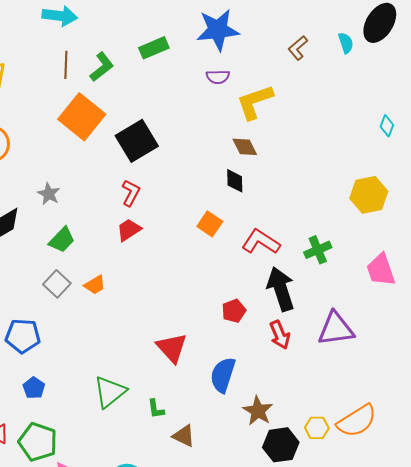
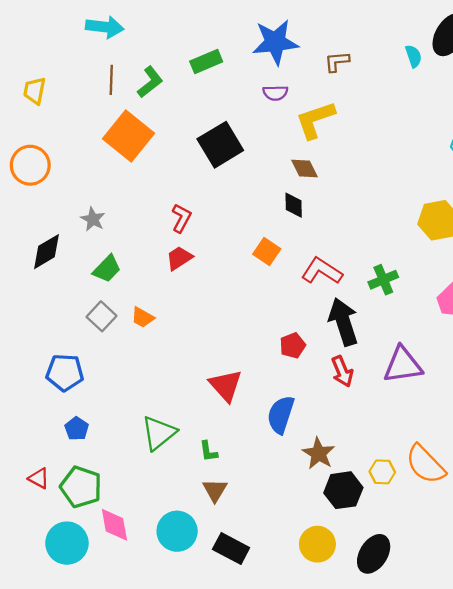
brown L-shape: (298, 48) -> (337, 62), moved, turned 35
black square: (137, 141) -> (220, 145), moved
orange trapezoid: (95, 285) -> (143, 317), turned 60
orange semicircle: (357, 421) -> (425, 464), turned 78
brown triangle: (184, 436) -> (215, 490), moved, turned 35

